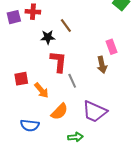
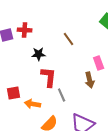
brown line: (66, 26) -> (69, 39), moved
orange arrow: (41, 90) -> (33, 104), turned 140

